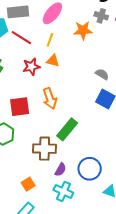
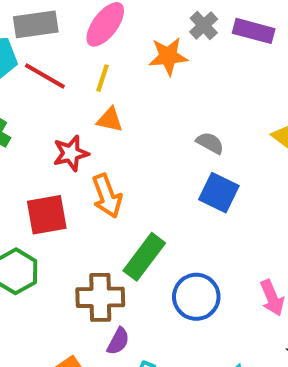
gray cross: (101, 16) -> (204, 25), turned 32
red star: (31, 67) -> (71, 153), moved
blue circle: (90, 169) -> (196, 297), moved
purple semicircle: (60, 170) -> (118, 341), moved

